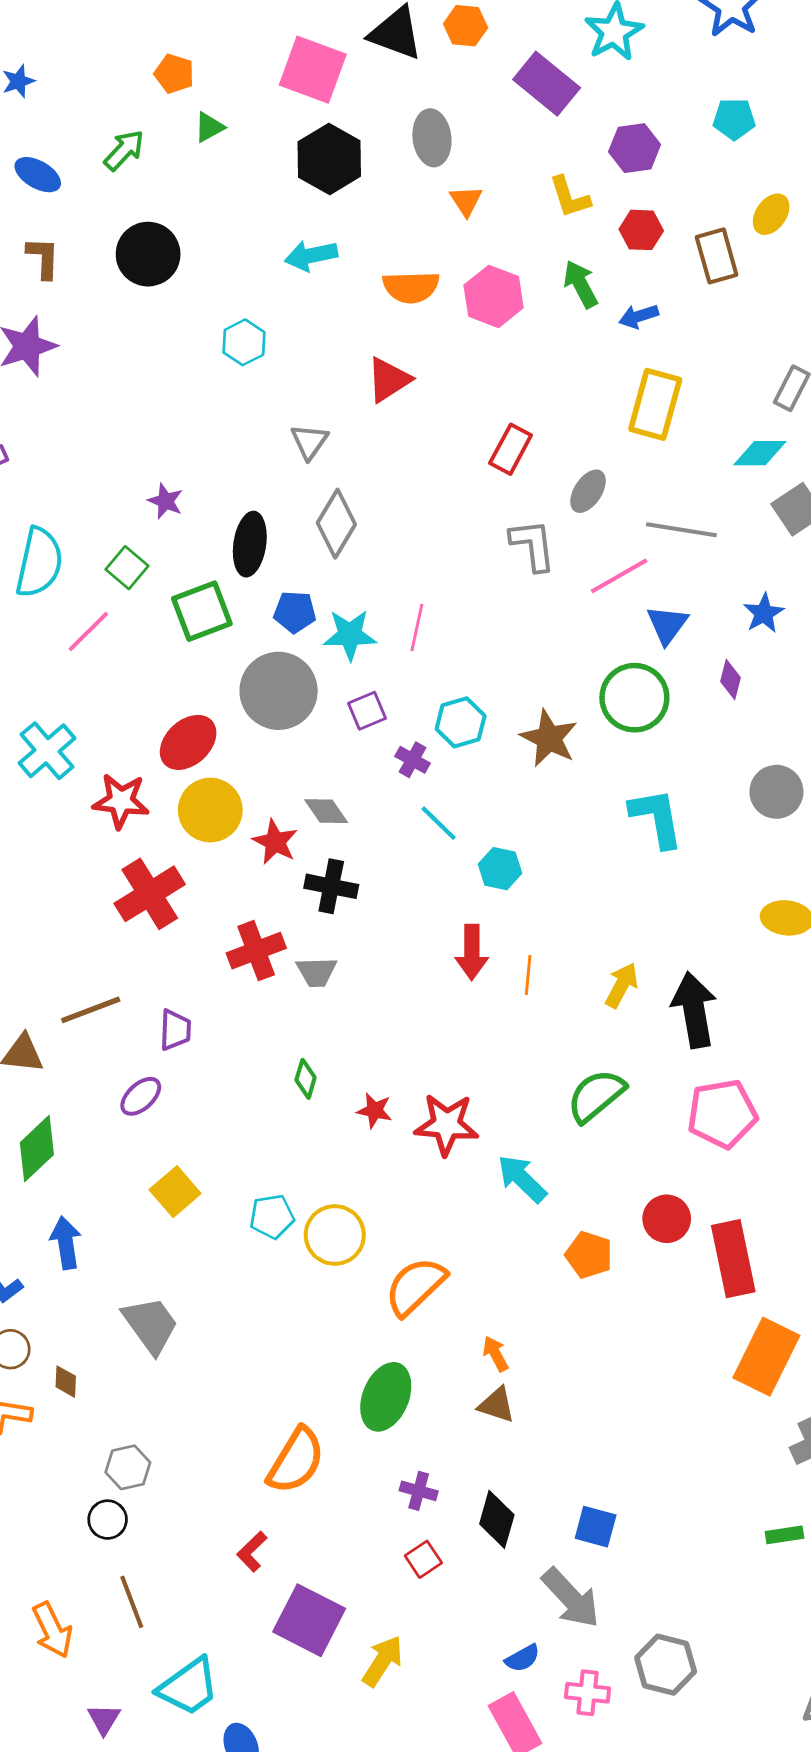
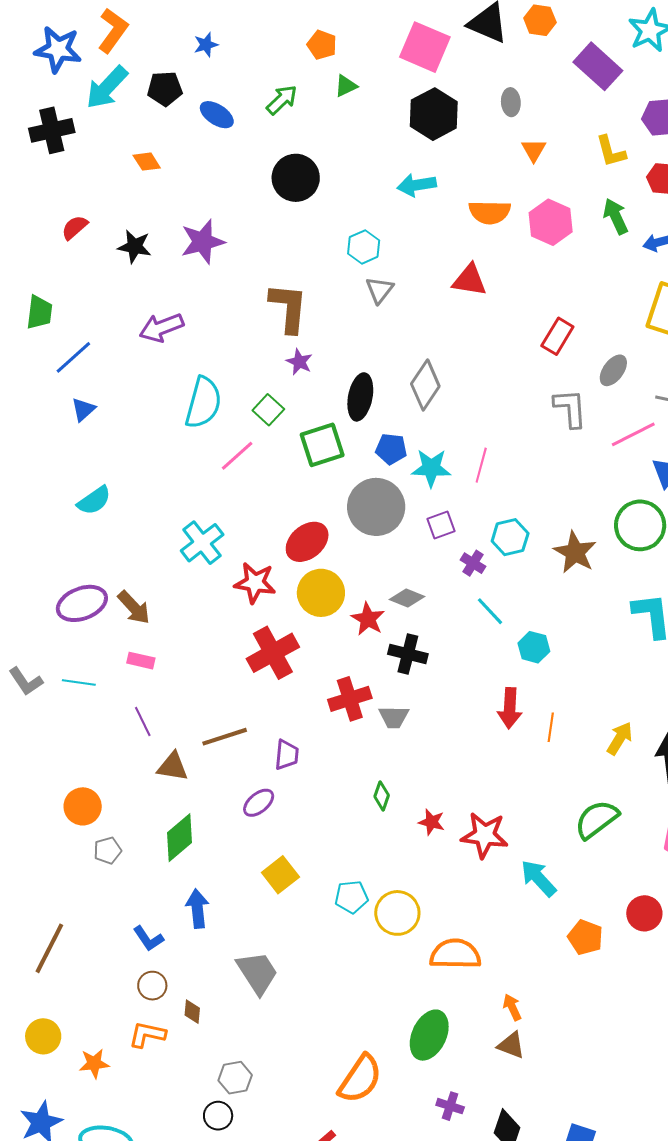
gray ellipse: (432, 138) -> (511, 102), size x0.7
brown L-shape: (43, 258) -> (288, 308), moved, size x1.6
red triangle: (389, 380) -> (470, 280), turned 39
gray triangle: (309, 442) -> (379, 290), moved
gray diamond: (326, 811) -> (407, 598), turned -36
orange semicircle: (415, 1286) -> (455, 954), turned 42

